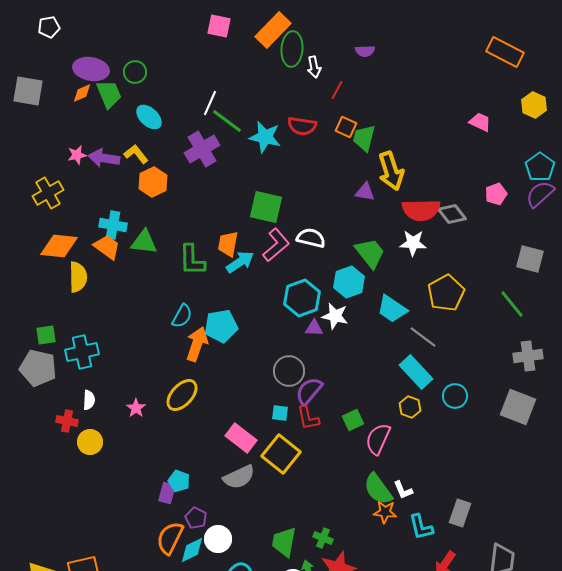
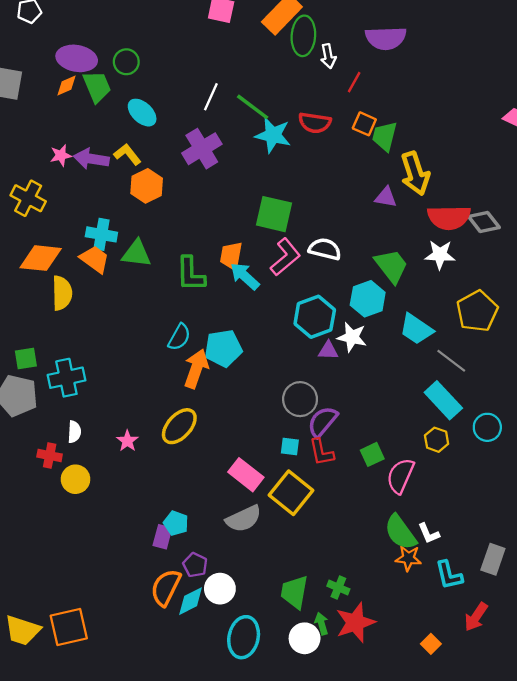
purple semicircle: (365, 51) -> (386, 38), size x1.8
green line: (227, 121) -> (253, 107), moved
yellow cross: (48, 193) -> (28, 198), turned -32
cyan arrow: (240, 262) -> (245, 276), turned -104

